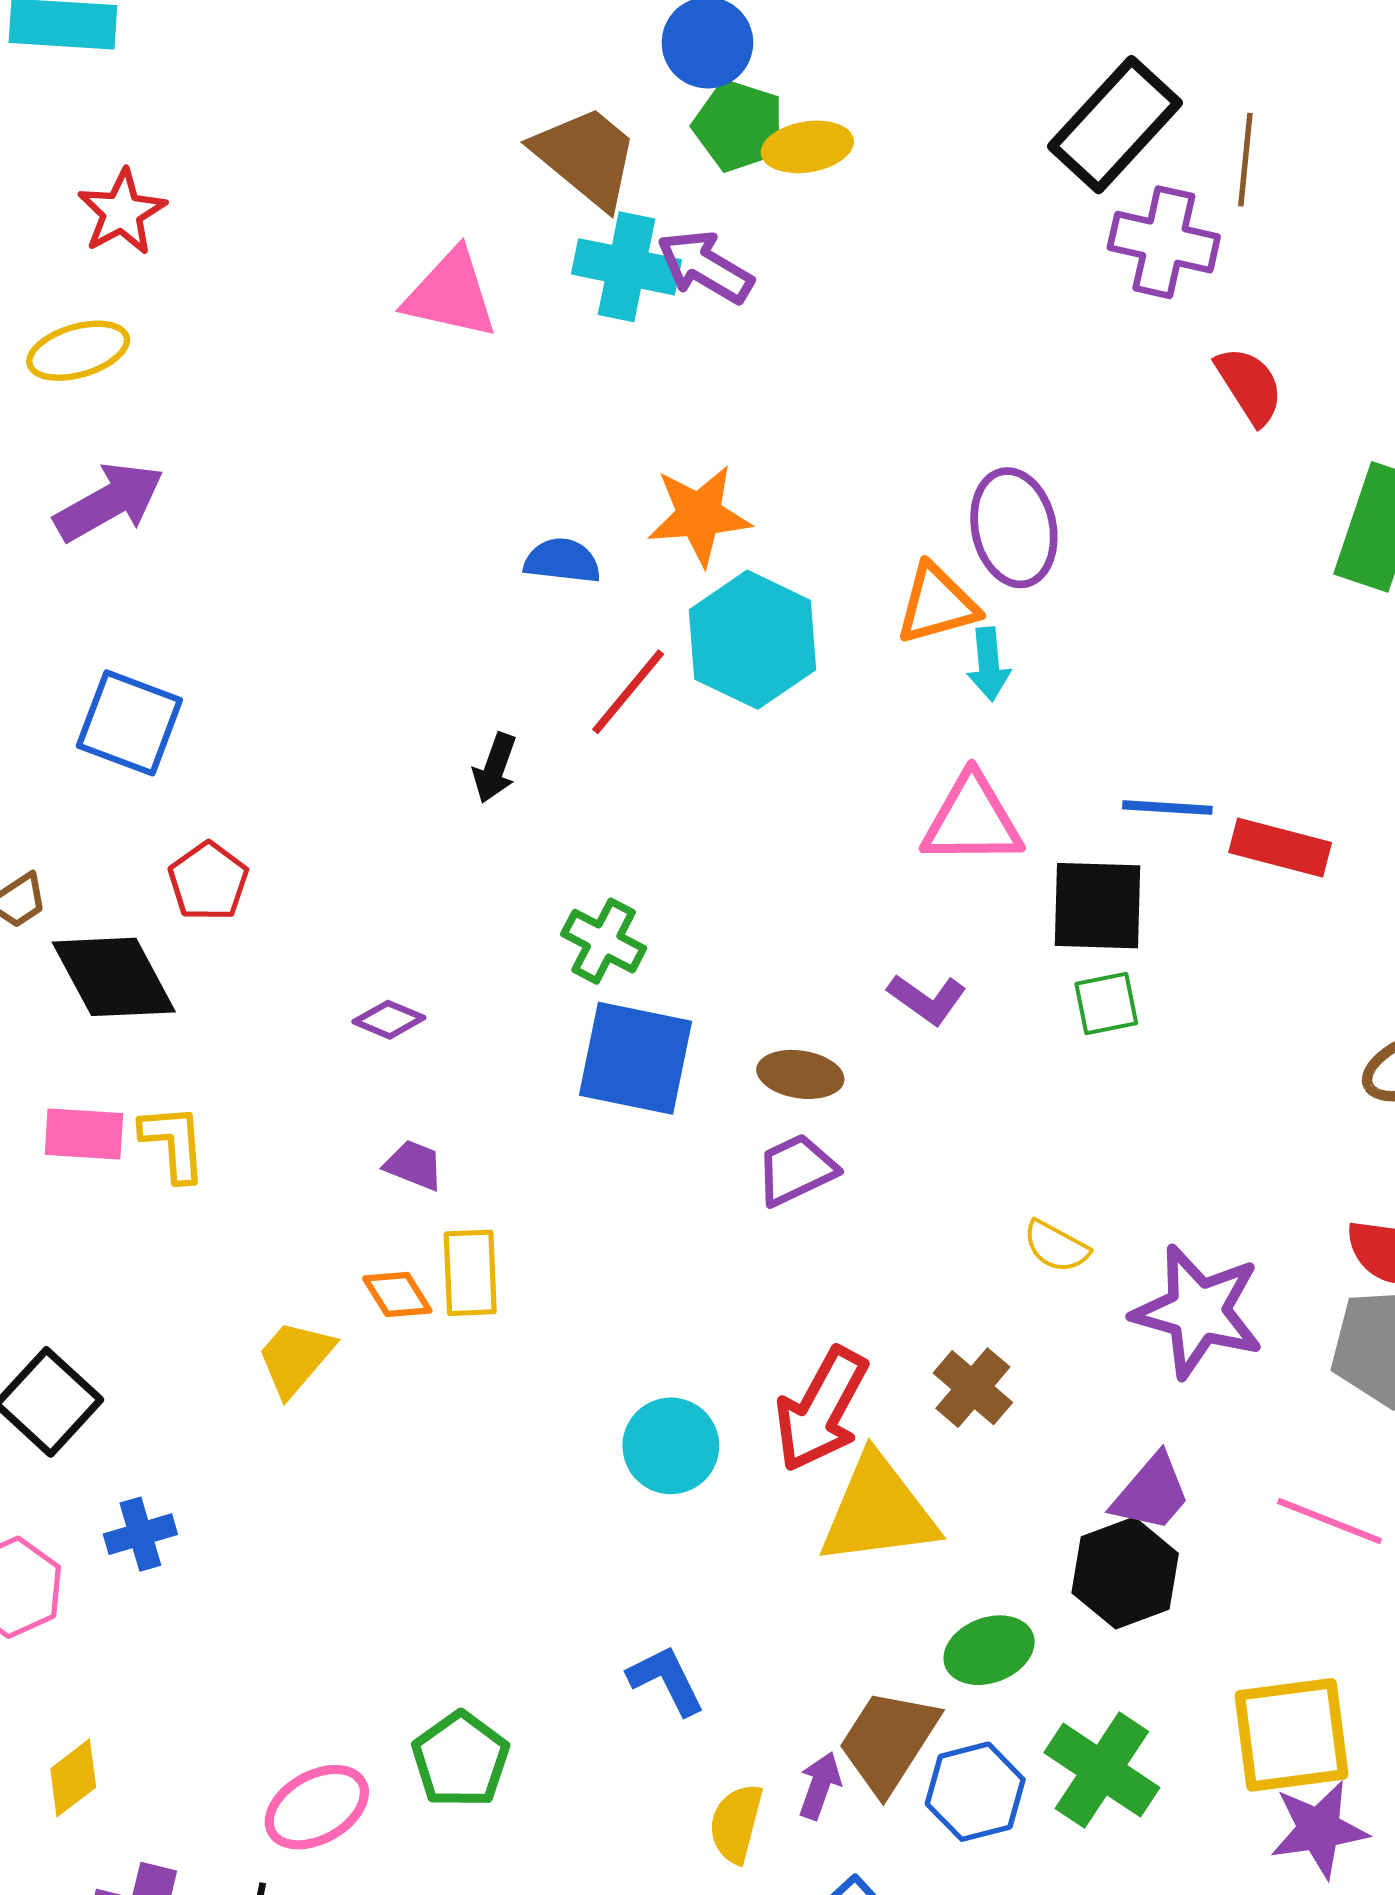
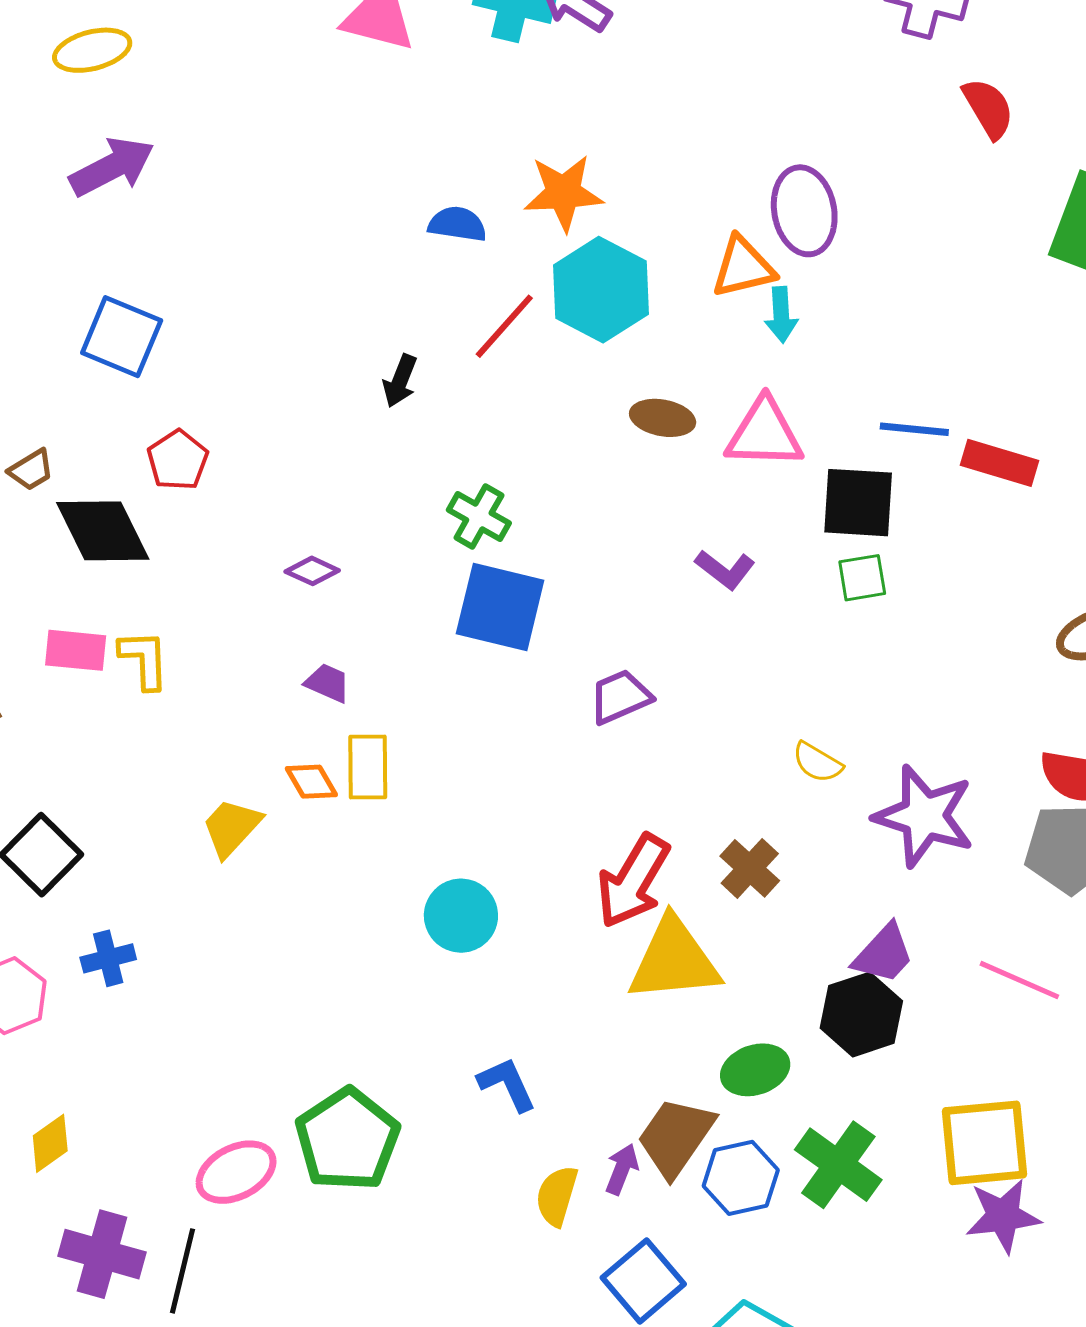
brown ellipse: (800, 1074) -> (663, 418), moved
cyan circle: (671, 1446) -> (461, 916), moved
green pentagon: (460, 1760) -> (347, 1140), size x1.4

